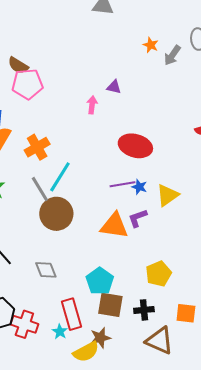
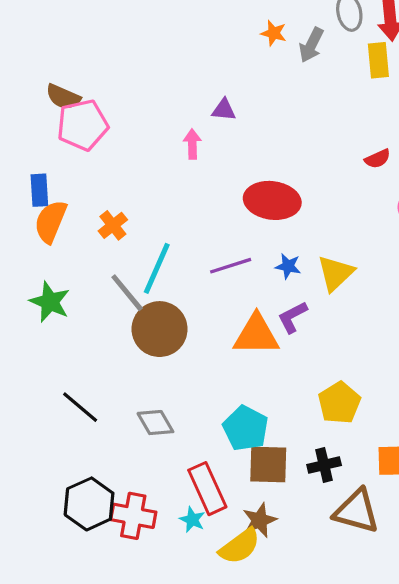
orange cross: (37, 147) -> (113, 225), size x0.7
purple line: (123, 184) -> (231, 266), moved

